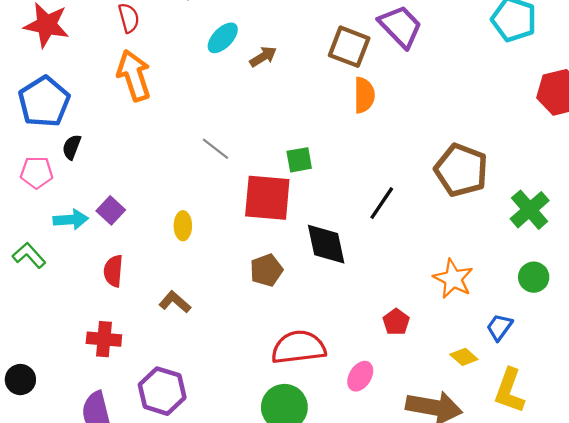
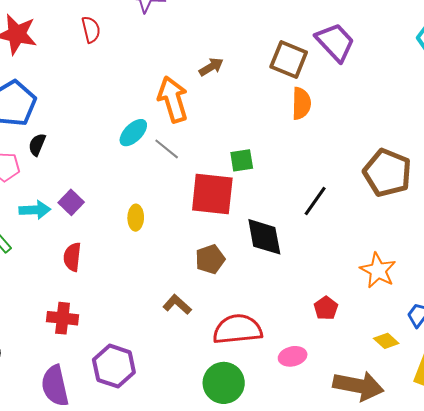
cyan ellipse: (223, 38) -> (133, 133), moved
orange arrow: (134, 75) -> (173, 99), moved
brown L-shape: (175, 302) -> (177, 304), moved
pink ellipse: (360, 376) -> (293, 356), turned 44

